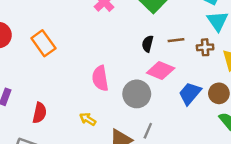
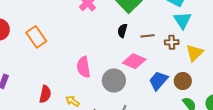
black semicircle: (148, 44) -> (122, 31), moved
red semicircle: (39, 113) -> (45, 94), moved

